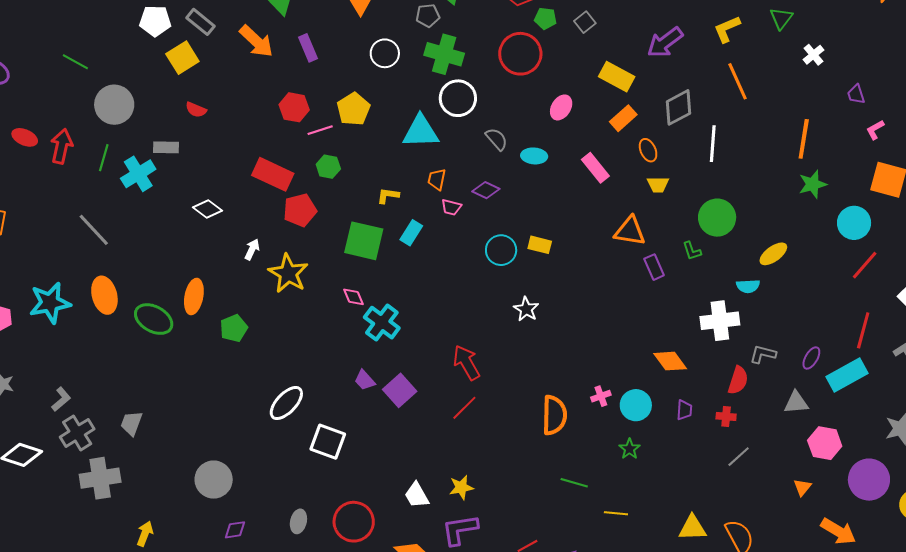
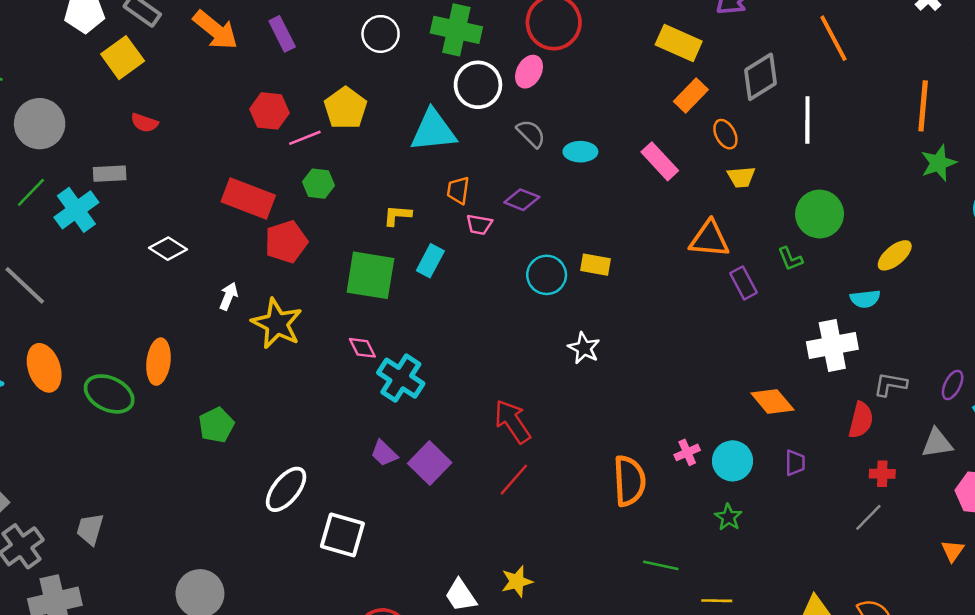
pink ellipse: (561, 107) -> (529, 72), moved
green line: (104, 158) -> (31, 192), turned 32
green pentagon: (234, 328) -> (216, 425), moved
red cross: (726, 416) -> (882, 474), moved

